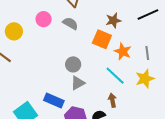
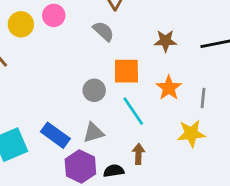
pink circle: (44, 19) -> (54, 15), moved
orange square: (102, 39) -> (126, 71), moved, turned -36
cyan line: (115, 76) -> (133, 111), moved
gray triangle: (78, 83) -> (94, 133), moved

